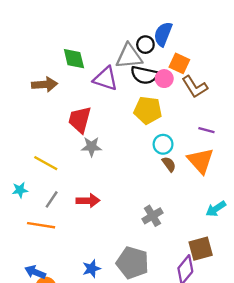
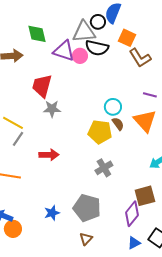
pink circle: (164, 79) -> (80, 56), moved
yellow pentagon: (148, 110) -> (100, 132), moved
gray line: (52, 199) -> (18, 139), moved

